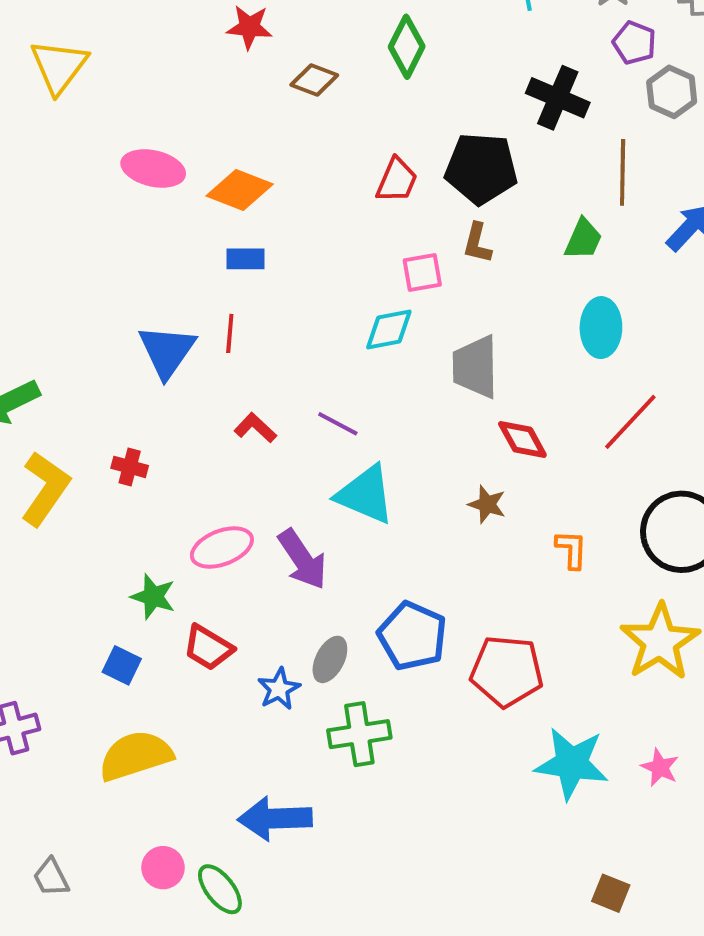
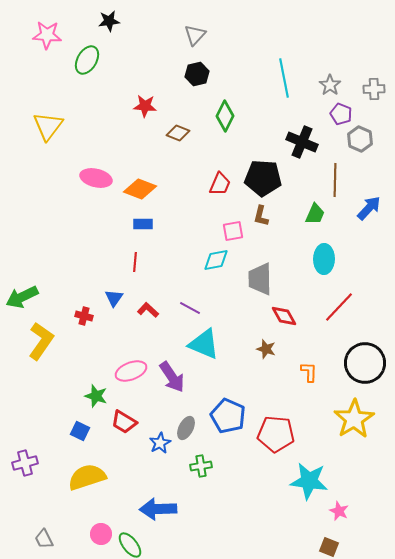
blue triangle: (167, 351) -> (114, 298), moved, size x0.6
red cross: (130, 467) -> (84, 316), moved
green cross: (359, 734) -> (201, 466), size x0.7
pink star: (660, 767) -> (339, 511), moved

